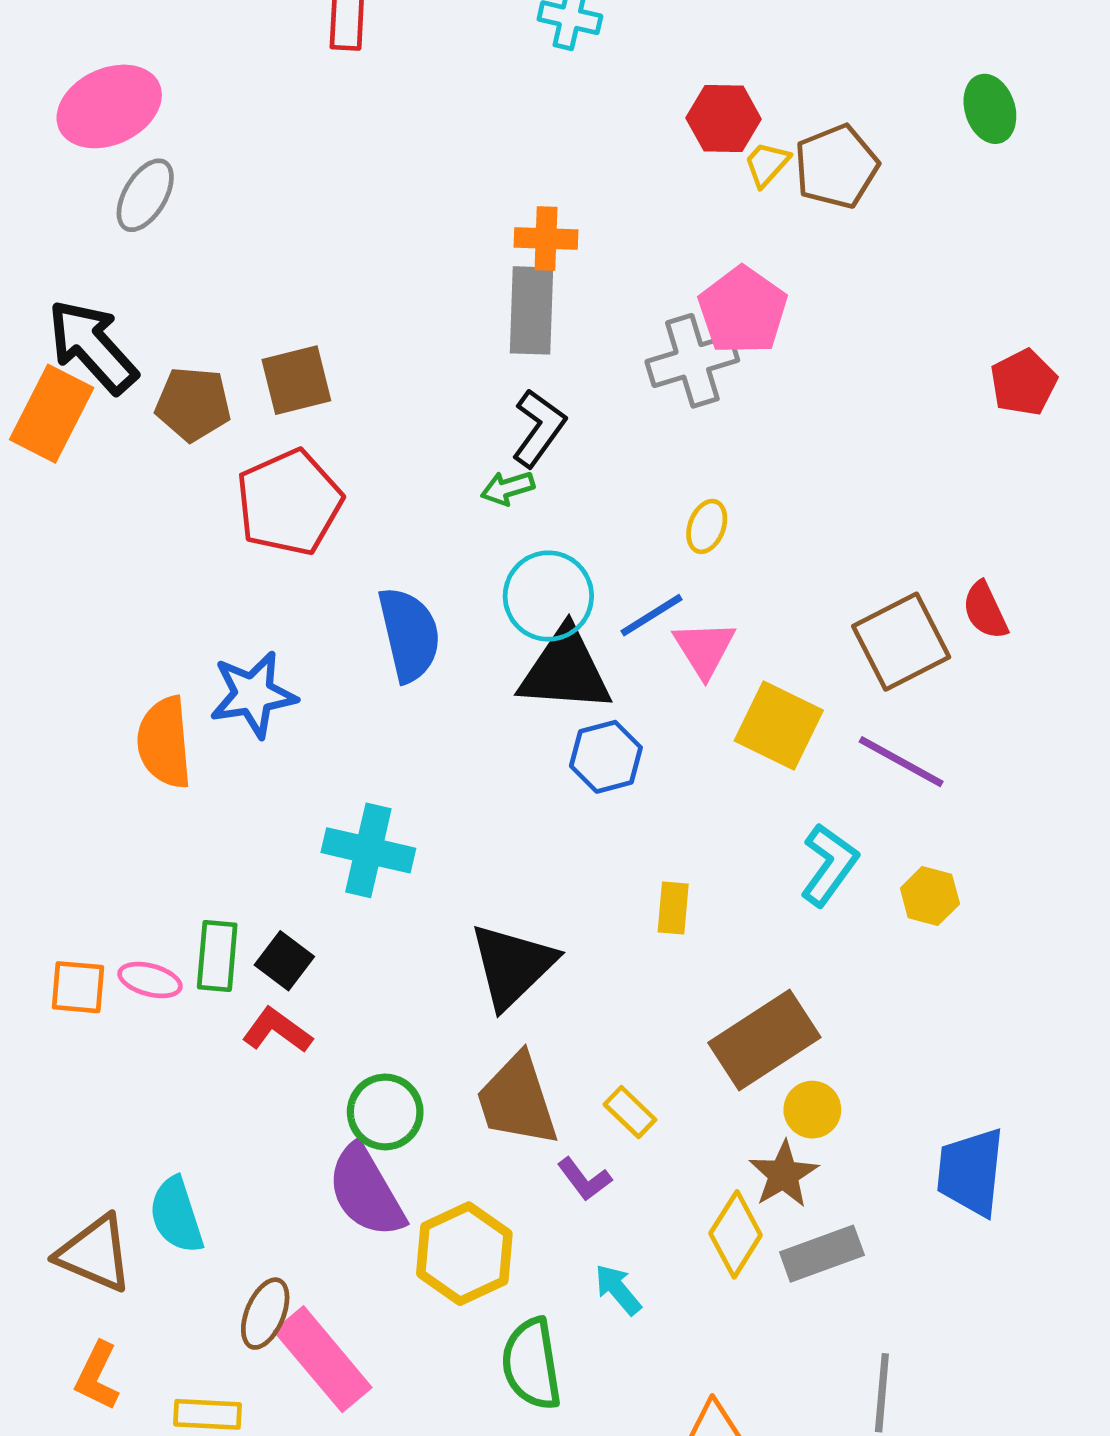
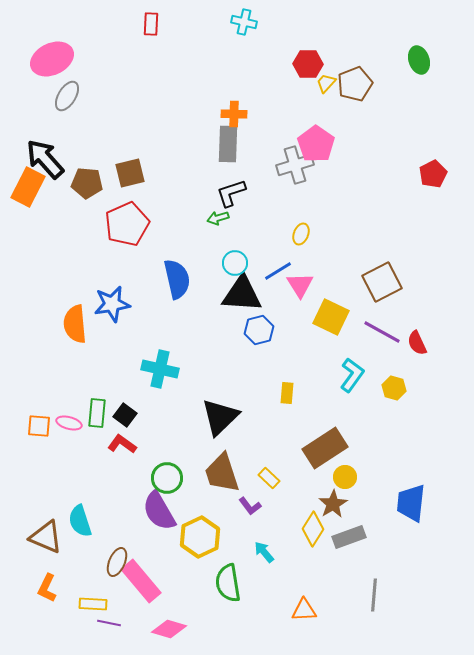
black L-shape: (539, 428) -> (231, 193), turned -144
cyan circle: (548, 596) -> (235, 263), size x0.7
red semicircle: (985, 610) -> (417, 343), moved

